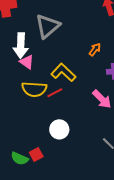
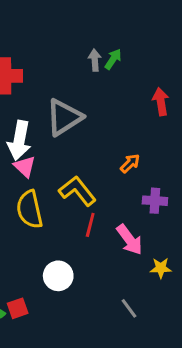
yellow semicircle: (34, 89) -> (30, 209), turned 65
red line: (55, 93) -> (90, 225), moved, turned -56

